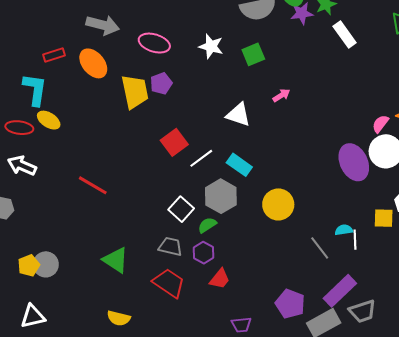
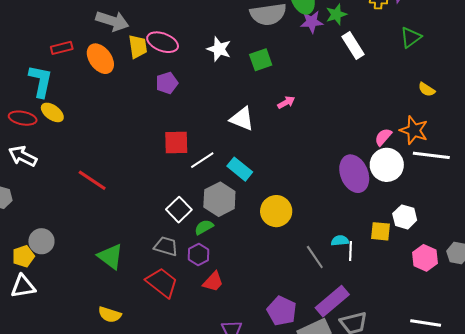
yellow trapezoid: (135, 92) -> (138, 47), moved, size x0.7
red square: (174, 142) -> (176, 143), turned 32
gray circle: (46, 264) -> (41, 241), moved
white triangle: (33, 316) -> (23, 286), moved

